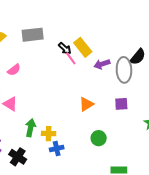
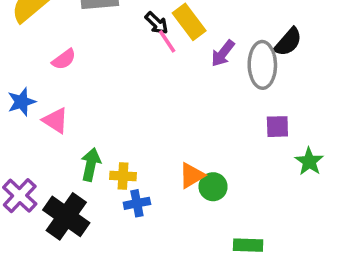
purple arrow: (102, 64) -> (223, 53), turned -35
orange triangle: (86, 104) -> (192, 175), moved
purple square: (121, 104) -> (277, 127), moved
black cross: (18, 157) -> (66, 216), size x1.4

